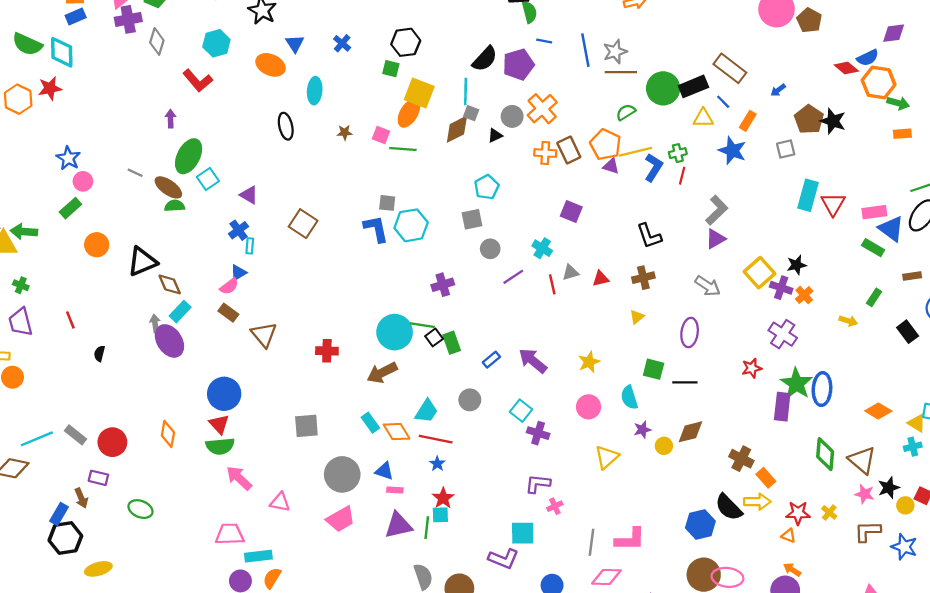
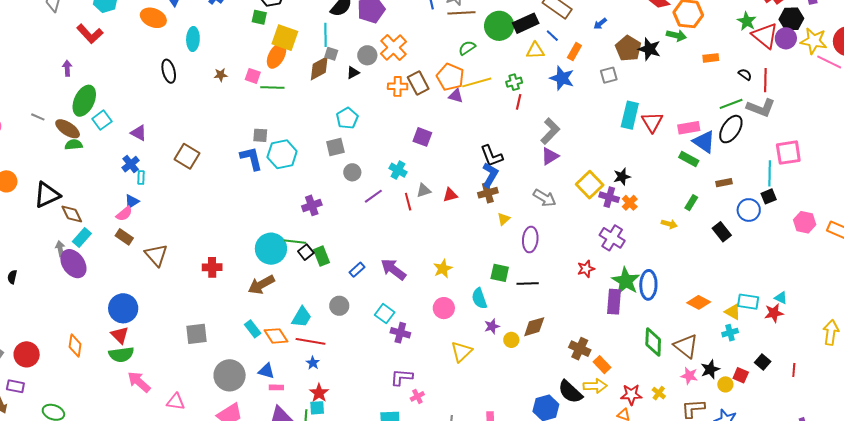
green arrow: (898, 103) -> (676, 35), moved
blue L-shape: (654, 167) -> (490, 175), moved
yellow triangle: (637, 317) -> (504, 219), moved

